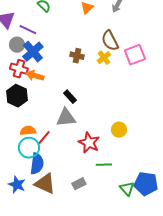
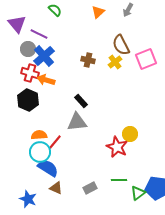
red star: (89, 143) -> (117, 147), moved
blue semicircle: (37, 164) -> (48, 168), turned -65
green line: (104, 165) -> (119, 180), moved
brown triangle: (45, 184) -> (56, 188), size x0.6
blue star: (17, 185) -> (28, 199), moved
green triangle: (127, 189) -> (138, 193), turned 35

